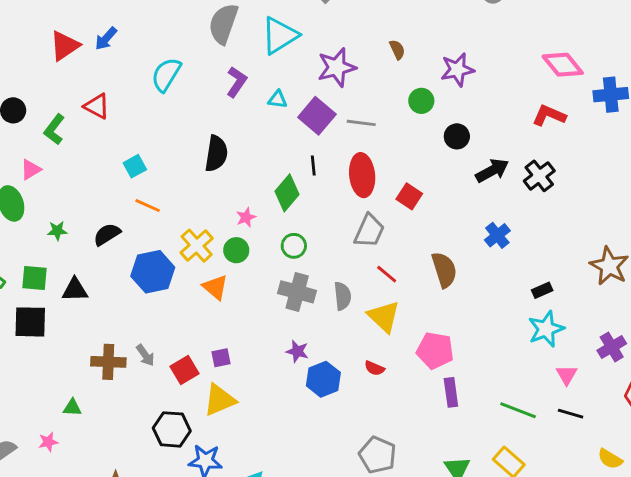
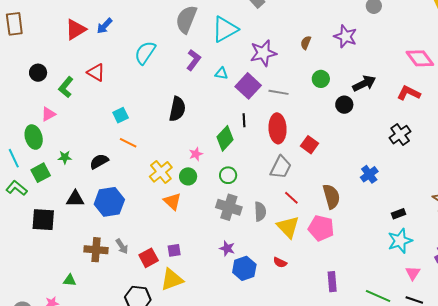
brown semicircle: (397, 50) -> (306, 43), turned -136
purple star: (457, 70) -> (345, 36), moved, turned 30
black arrow: (492, 171) -> (364, 83), moved
blue hexagon: (153, 272) -> (109, 202), moved
green square: (34, 278) -> (41, 173), moved, turned -36
pink pentagon: (435, 350) -> (321, 228), moved

